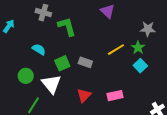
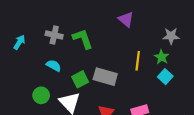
gray cross: (43, 13) -> (54, 35), moved
yellow line: (116, 50) -> (138, 61), turned -48
gray rectangle: (85, 62) -> (105, 77), size x1.5

